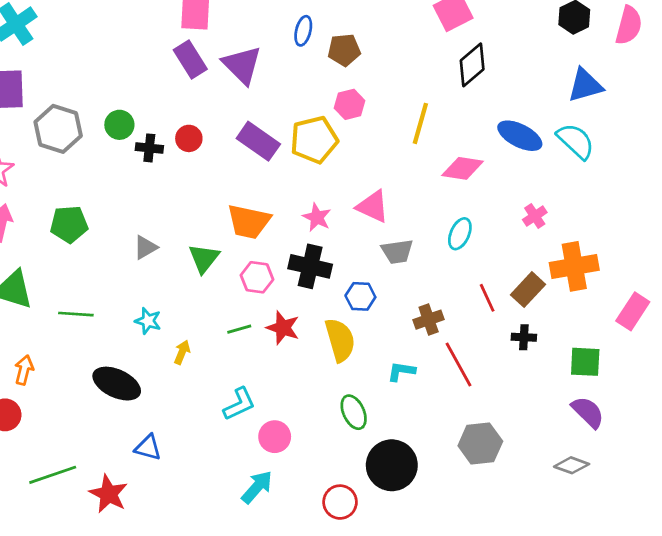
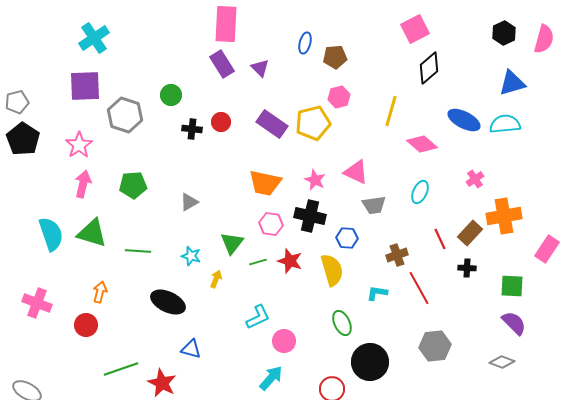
purple triangle: (242, 65) -> (260, 68), size x0.6
green circle: (119, 125) -> (171, 95), moved
cyan semicircle: (576, 141) -> (505, 124), turned -48
pink diamond: (463, 168) -> (422, 144), turned 32
green triangle: (204, 258) -> (232, 243), moved

